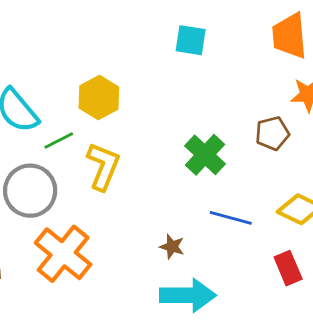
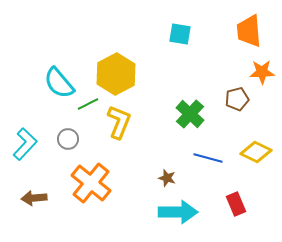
yellow hexagon: (99, 98) -> (116, 74), size x1.4
gray circle: (30, 191) -> (68, 139), size x0.6
red rectangle: (288, 268) -> (236, 204), moved

